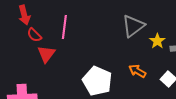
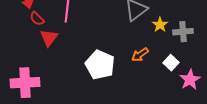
orange arrow: (137, 71) -> (140, 55), turned -66

